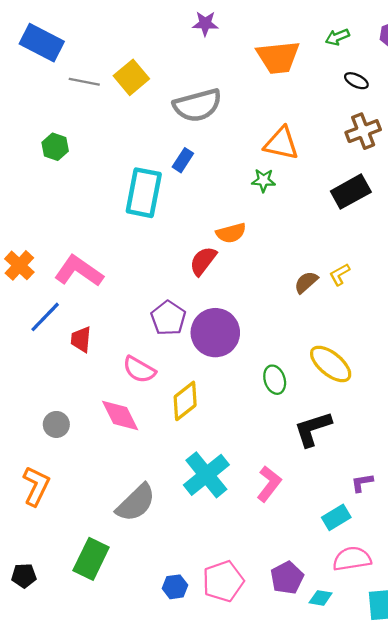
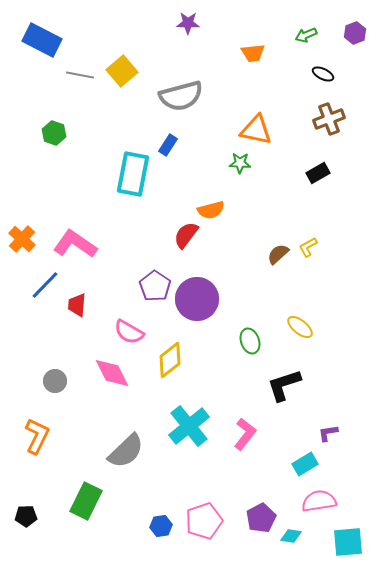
orange trapezoid: (278, 57) -> (253, 53), size x0.6
black rectangle: (351, 192) -> (318, 173), size x0.7
yellow ellipse: (331, 364) -> (300, 327), size x0.7

